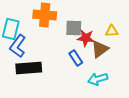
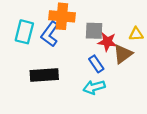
blue L-shape: (18, 46) -> (50, 34), moved
cyan arrow: (98, 79) -> (94, 87), moved

